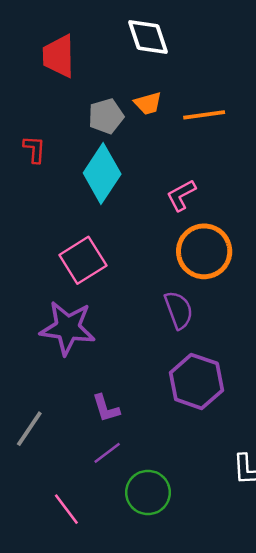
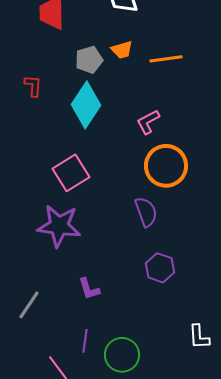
purple hexagon: (196, 381) -> (160, 268), size x0.7
purple line: (107, 453) -> (85, 341), moved, turned -45

